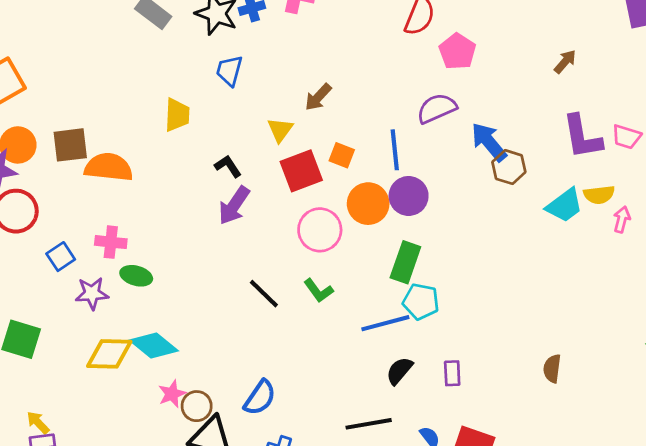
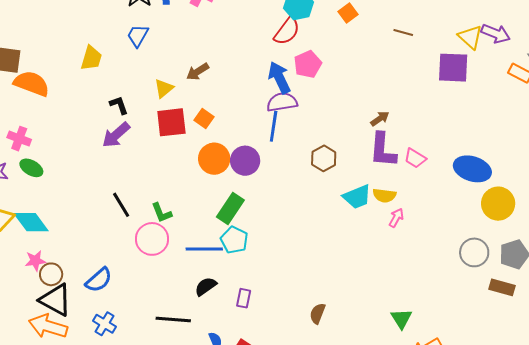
brown arrow: (565, 62) -> (380, 119), moved
blue arrow: (489, 142) -> (279, 78), moved
blue line: (395, 150) -> (274, 126), moved
pink circle: (320, 230) -> (152, 239), moved

